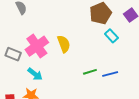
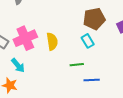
cyan rectangle: (111, 36) -> (88, 41), moved
green line: (90, 72) -> (77, 65), moved

